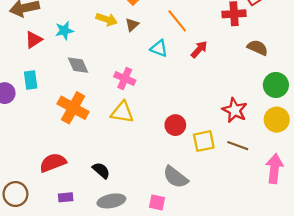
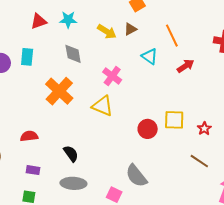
yellow arrow: (107, 19) -> (107, 32), moved
red star: (235, 110) -> (204, 128), size x0.6
yellow square: (204, 141) -> (174, 120), moved
red semicircle: (53, 163) -> (29, 136), size x0.7

